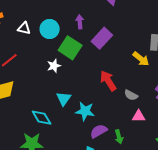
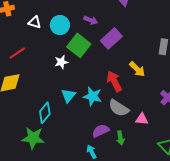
purple arrow: (80, 22) -> (91, 20), turned 112
yellow arrow: (141, 59) -> (137, 69), moved
gray semicircle: (131, 95) -> (119, 108), moved, size x1.5
cyan star: (85, 111) -> (93, 96), moved
cyan diamond: (42, 118) -> (45, 113), turned 65

